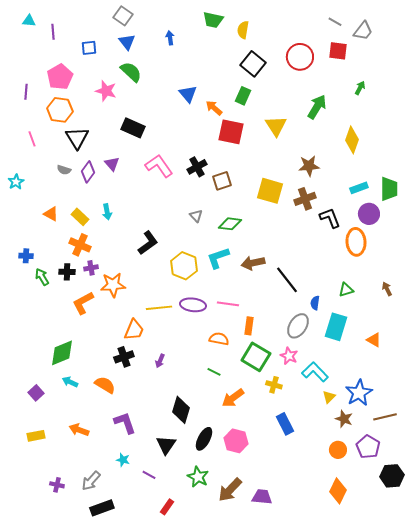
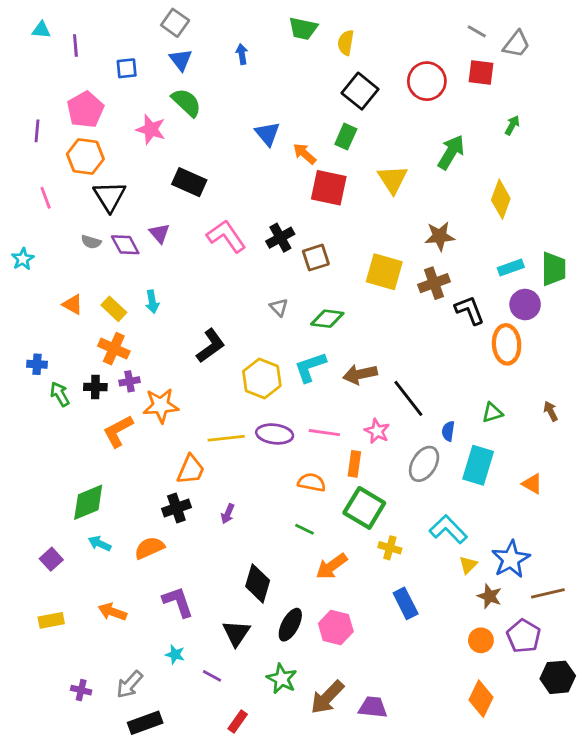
purple diamond: (88, 172) -> (125, 245), turned -65
pink star: (289, 356) -> (377, 431), moved
orange semicircle: (105, 385) -> (149, 548), turned -55

